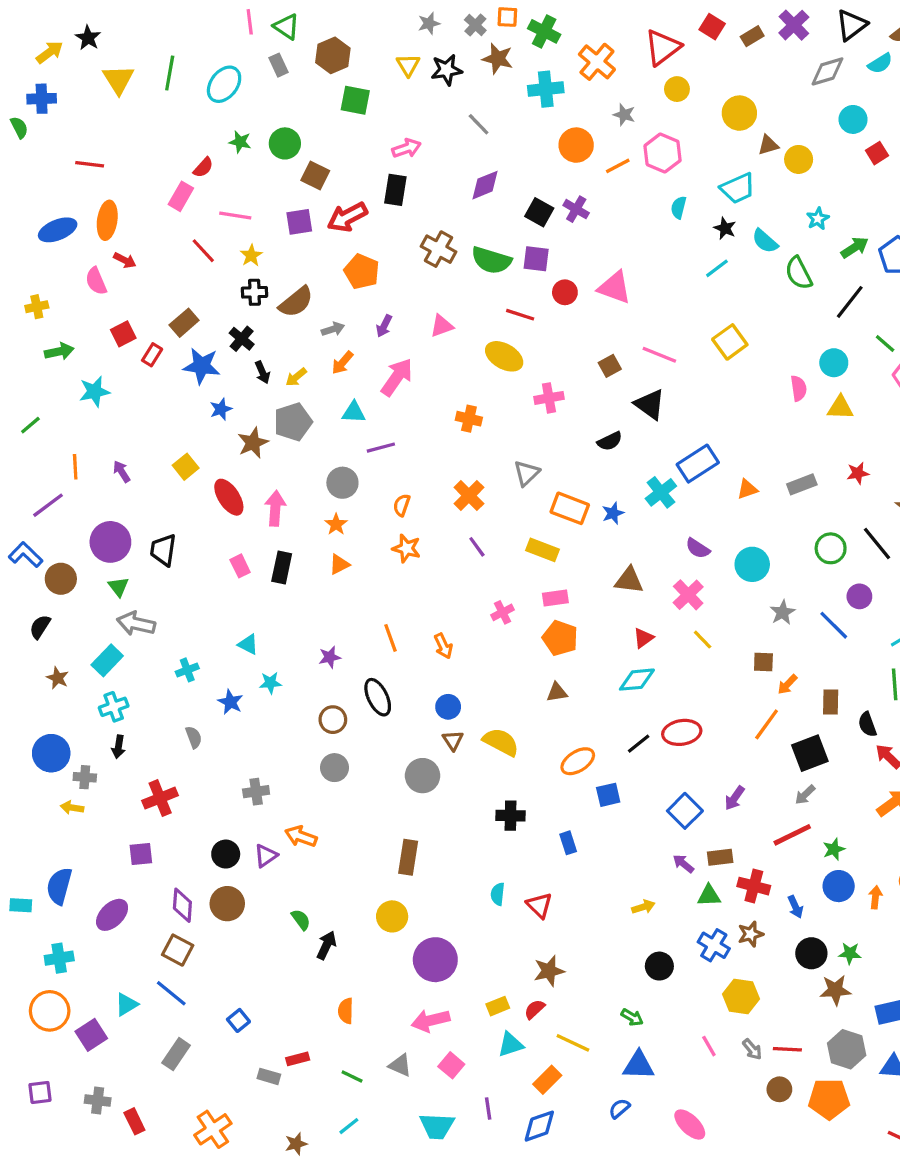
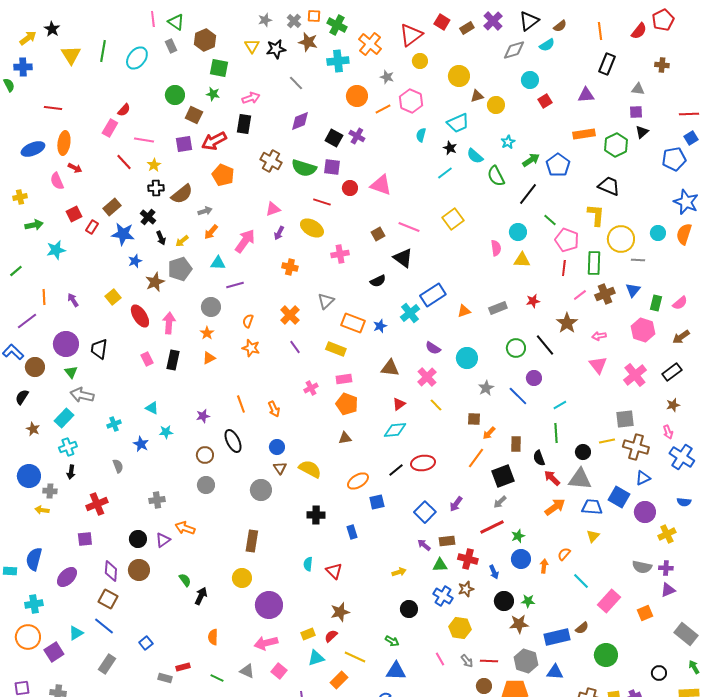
green star: (240, 142) -> (213, 94), moved
purple arrow: (384, 326) -> (279, 233), moved

